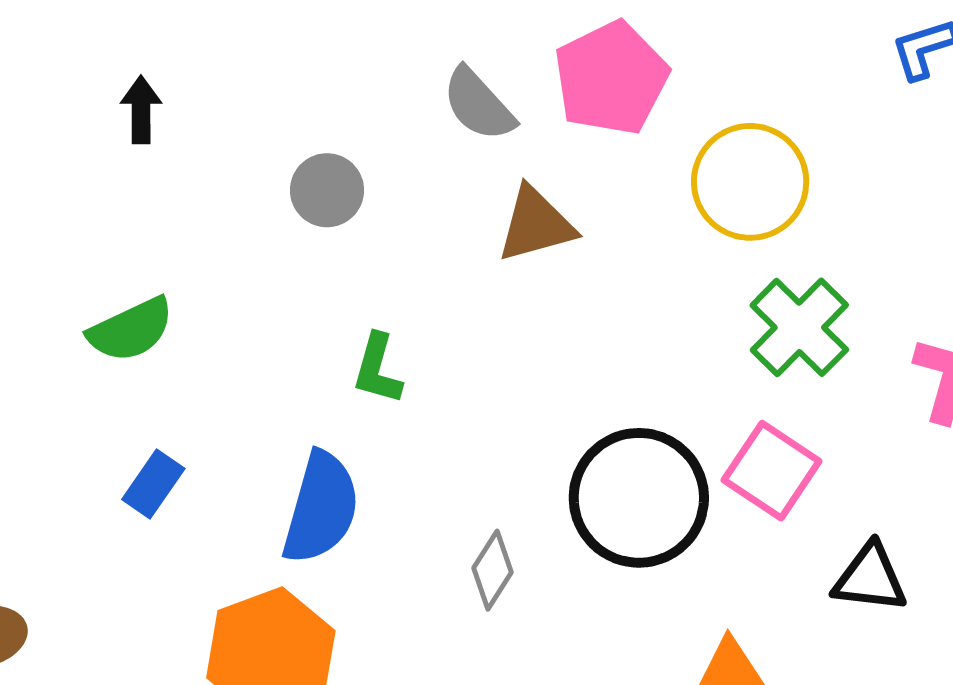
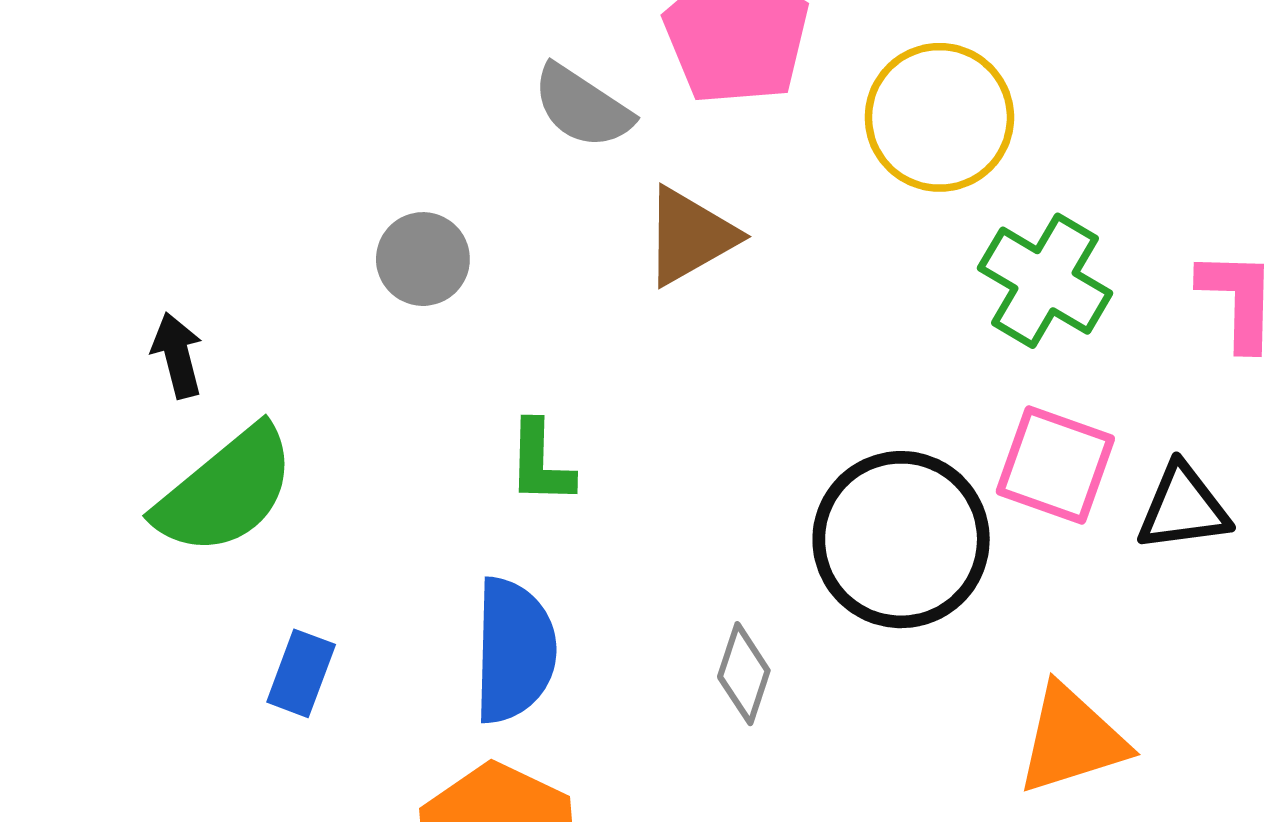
black arrow: (141, 110) -> (177, 355), moved
green semicircle: (131, 330) -> (226, 491), size x1.4
black triangle: (870, 578) -> (1183, 508), moved

